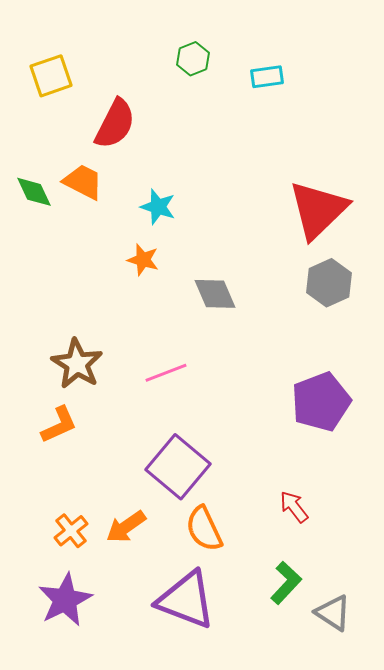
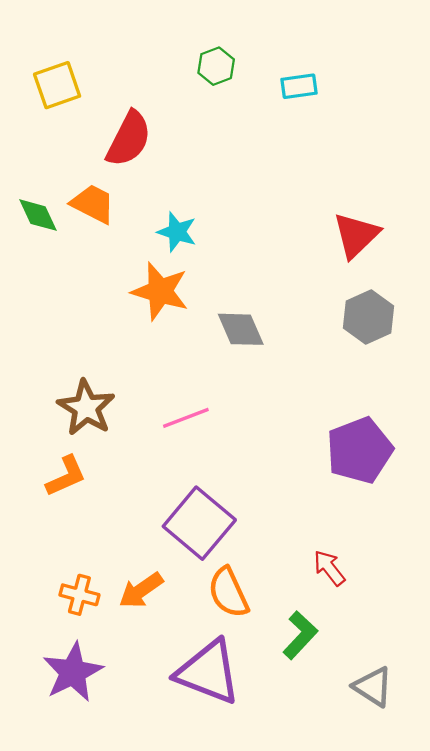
red triangle: (318, 210) -> (356, 235), size x0.7
orange star: (143, 260) -> (160, 291), size x1.6
orange cross: (71, 531) -> (79, 595), turned -36
green L-shape: (286, 583) -> (300, 635), moved

